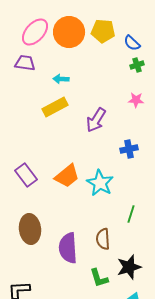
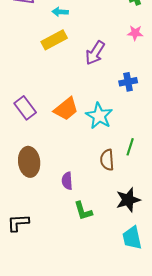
brown semicircle: (103, 239) -> (107, 160), moved
purple semicircle: (68, 248) -> (67, 181), size x0.6
green L-shape: (99, 278) -> (83, 211), moved

